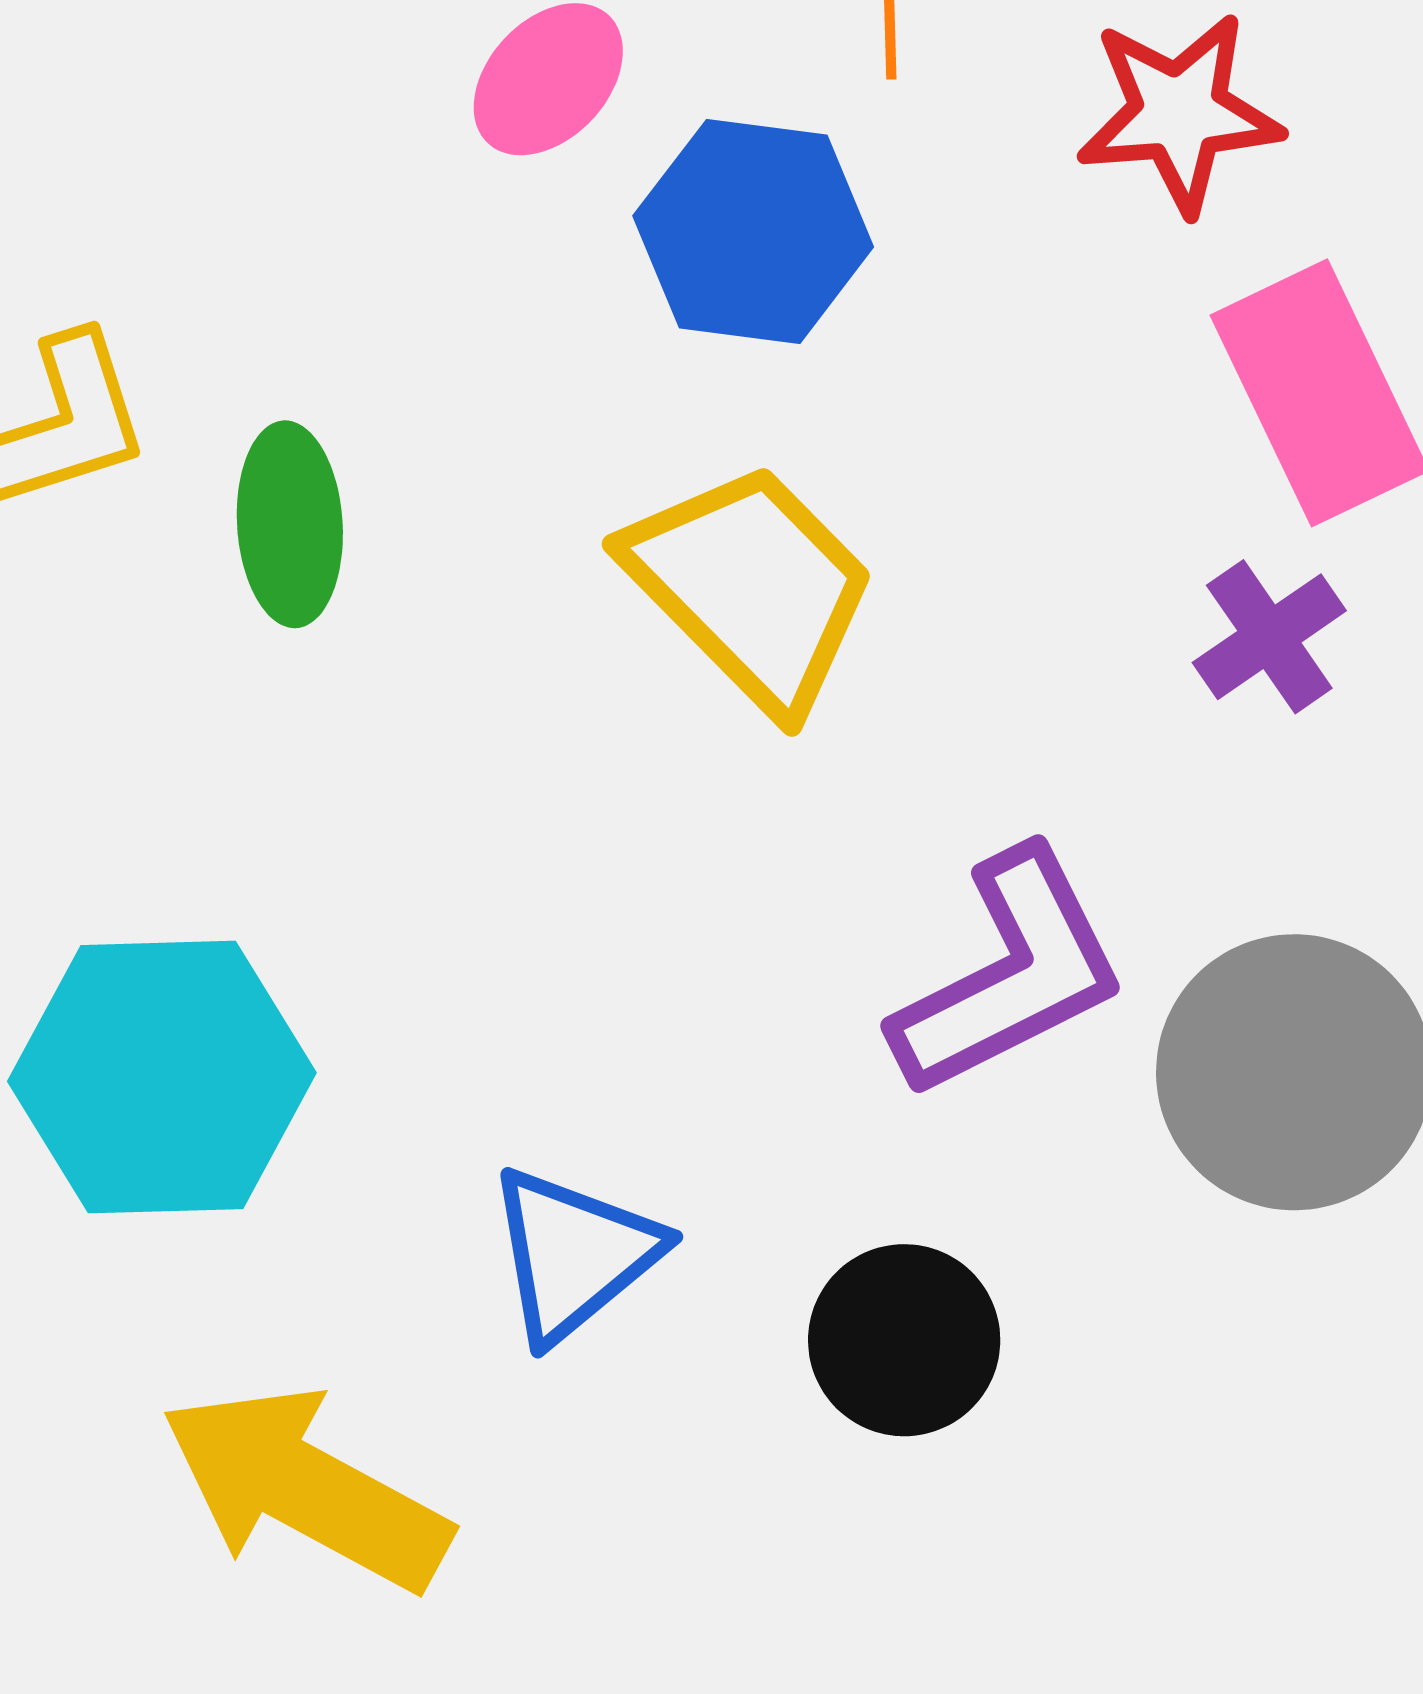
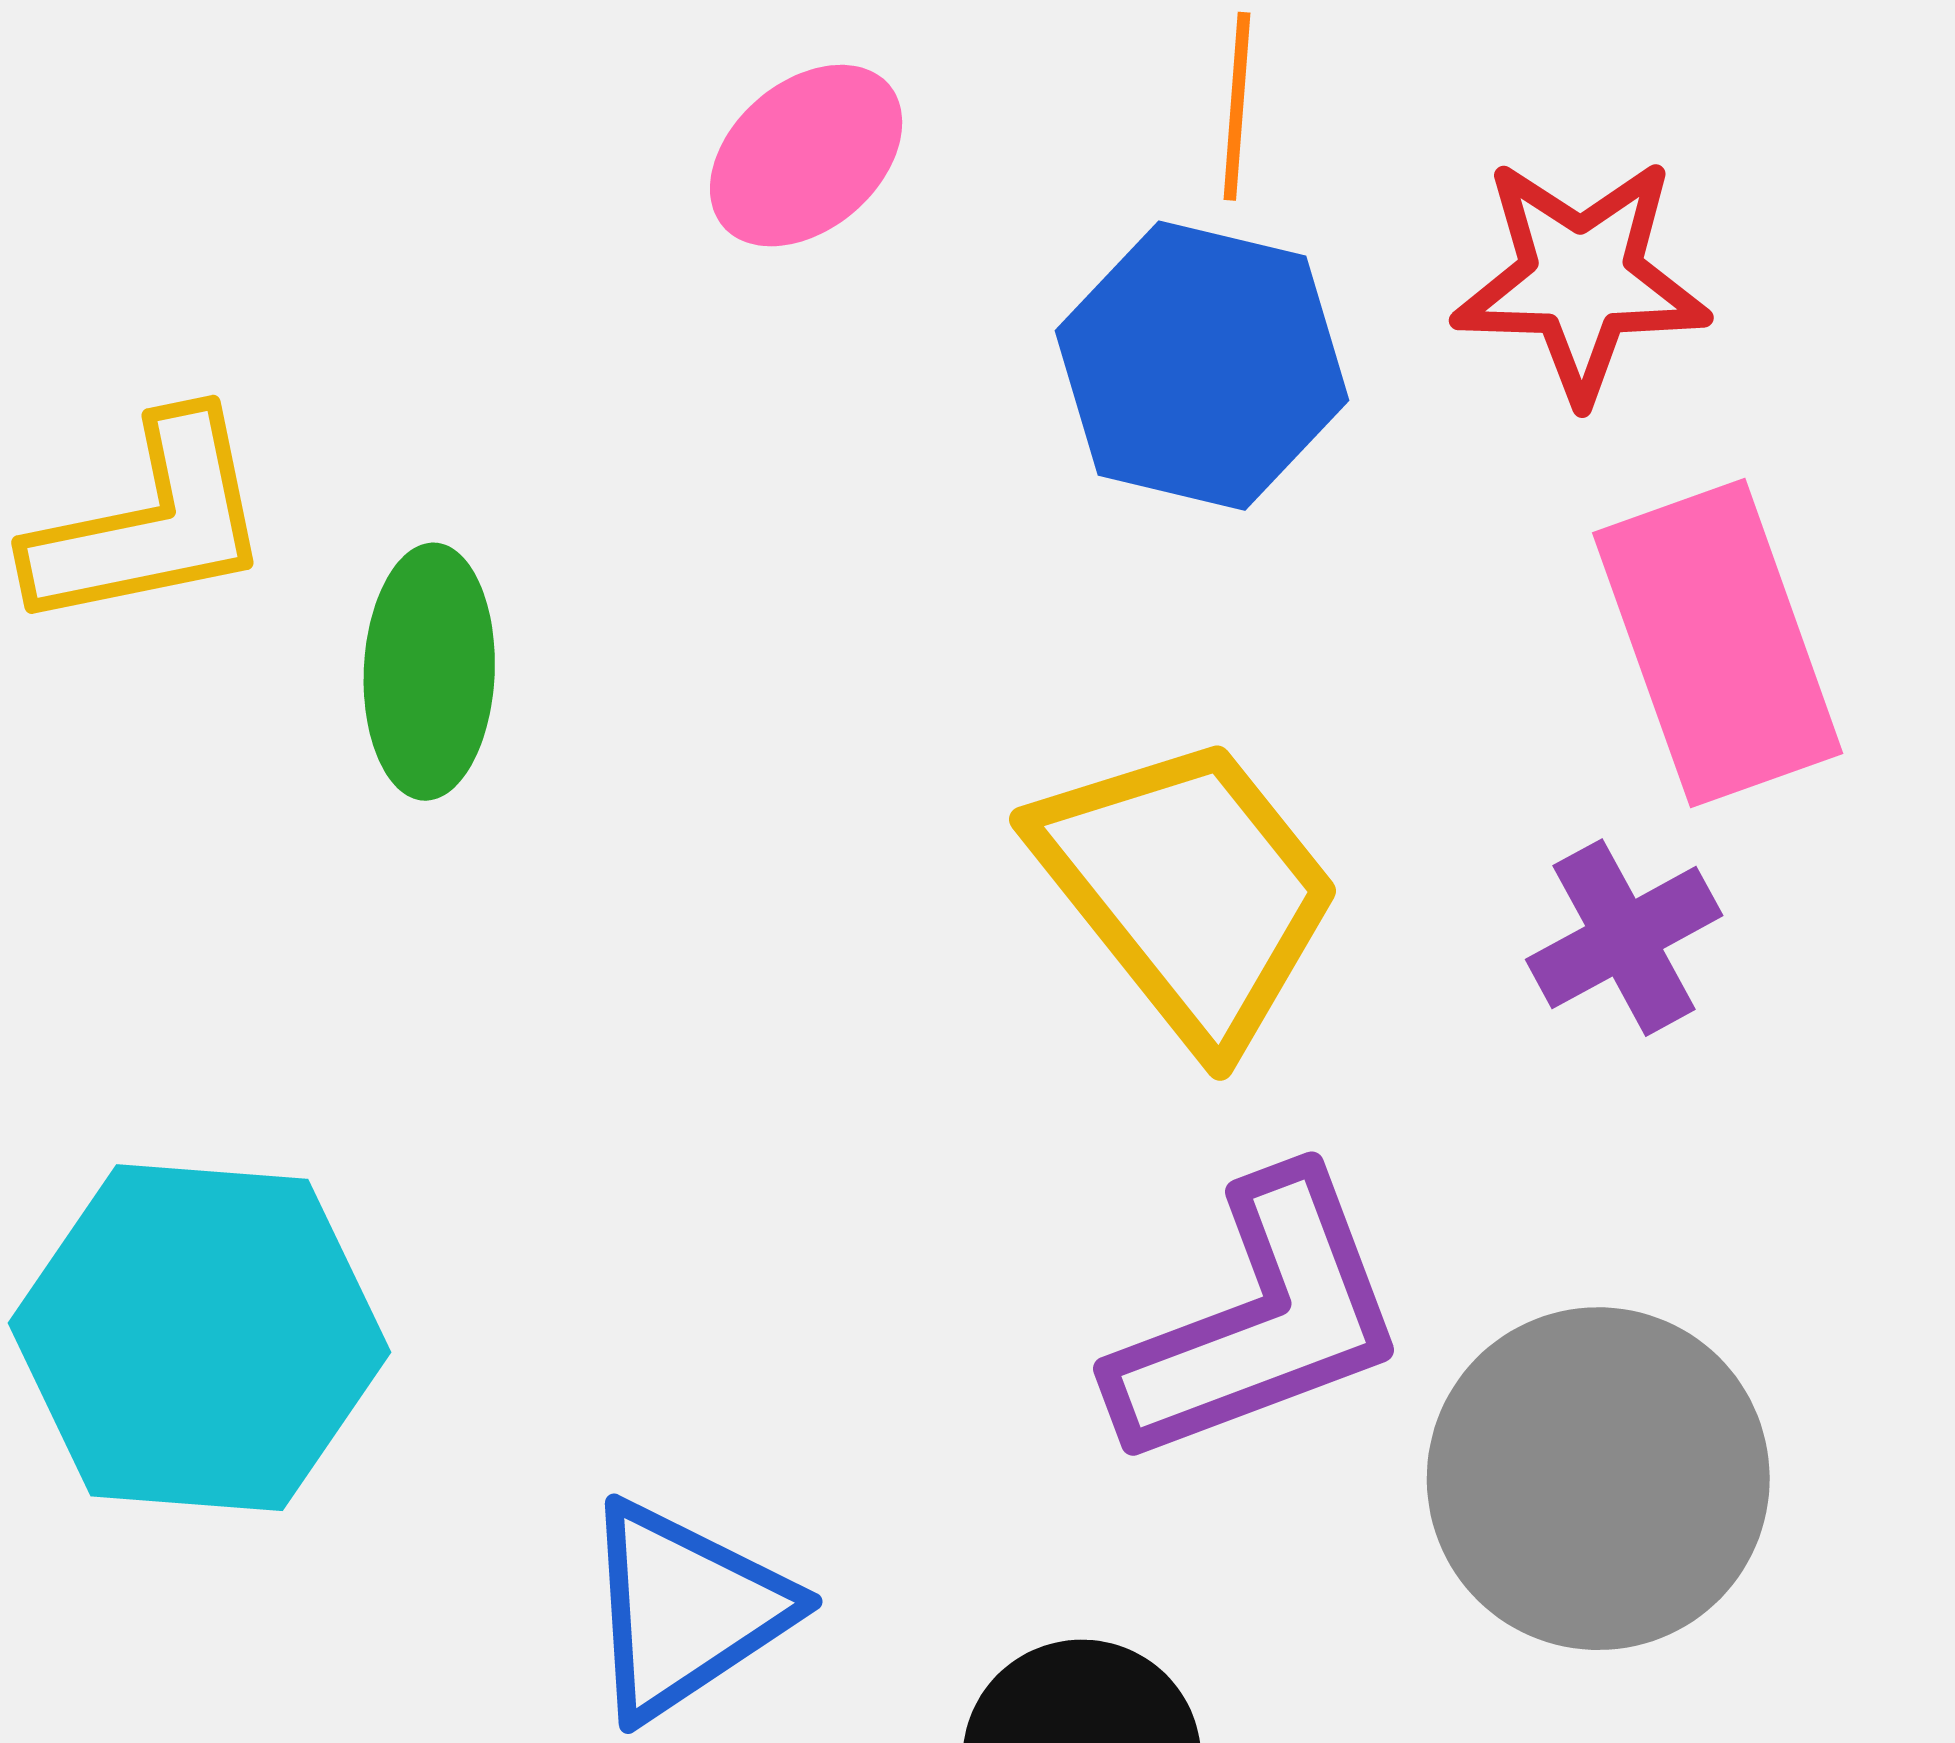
blue hexagon: (753, 231) -> (1202, 366), moved
yellow trapezoid: (751, 587) -> (1188, 890), moved

